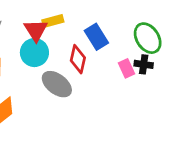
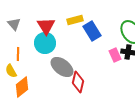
yellow rectangle: (53, 21) -> (75, 20), moved
red diamond: (78, 59) -> (78, 82), moved

